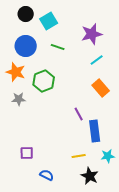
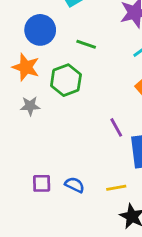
green line: (58, 47) -> (86, 44), moved
blue semicircle: (47, 175) -> (75, 185), moved

